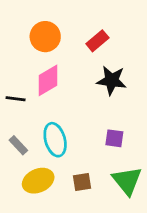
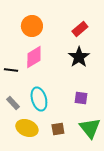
red rectangle: (97, 41) -> (80, 29), moved
black star: (112, 80) -> (79, 57), turned 30
yellow ellipse: (38, 181) -> (27, 128), turned 45

